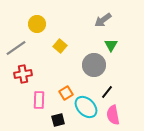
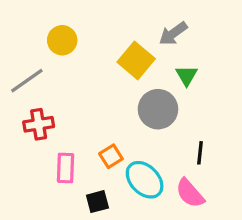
yellow square: (60, 46) -> (136, 60), moved, size x1.5
black line: (107, 92) -> (200, 153), moved, turned -32
pink semicircle: (113, 115) -> (190, 193), turned -30

